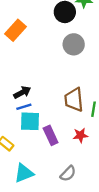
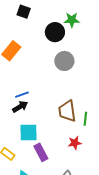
blue line: (24, 107) -> (22, 95), moved
purple rectangle: (51, 135) -> (41, 152), moved

